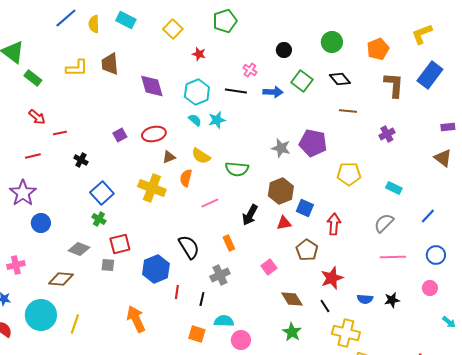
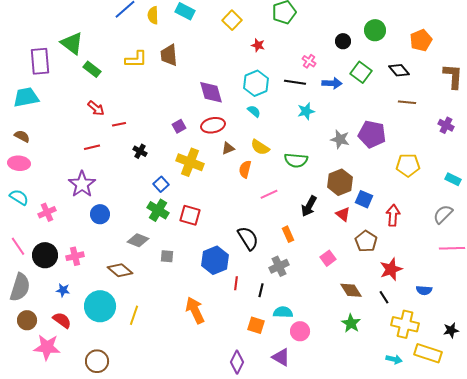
green circle: (332, 42) -> (375, 30), moved
orange pentagon: (378, 49) -> (421, 40), moved
purple diamond: (152, 86) -> (211, 92), moved
cyan star: (217, 120) -> (306, 111), moved
purple cross: (387, 134) -> (446, 125), turned -35
yellow cross: (152, 188) -> (190, 162), moved
blue square: (102, 193) -> (161, 184), size x0.7
green cross: (99, 219) -> (158, 210), size x1.5
red triangle: (284, 223) -> (343, 214), turned 49
red square: (120, 244) -> (190, 215), moved, turned 30
brown diamond: (61, 279) -> (120, 270), turned 35
black star: (392, 300) -> (451, 330), moved

